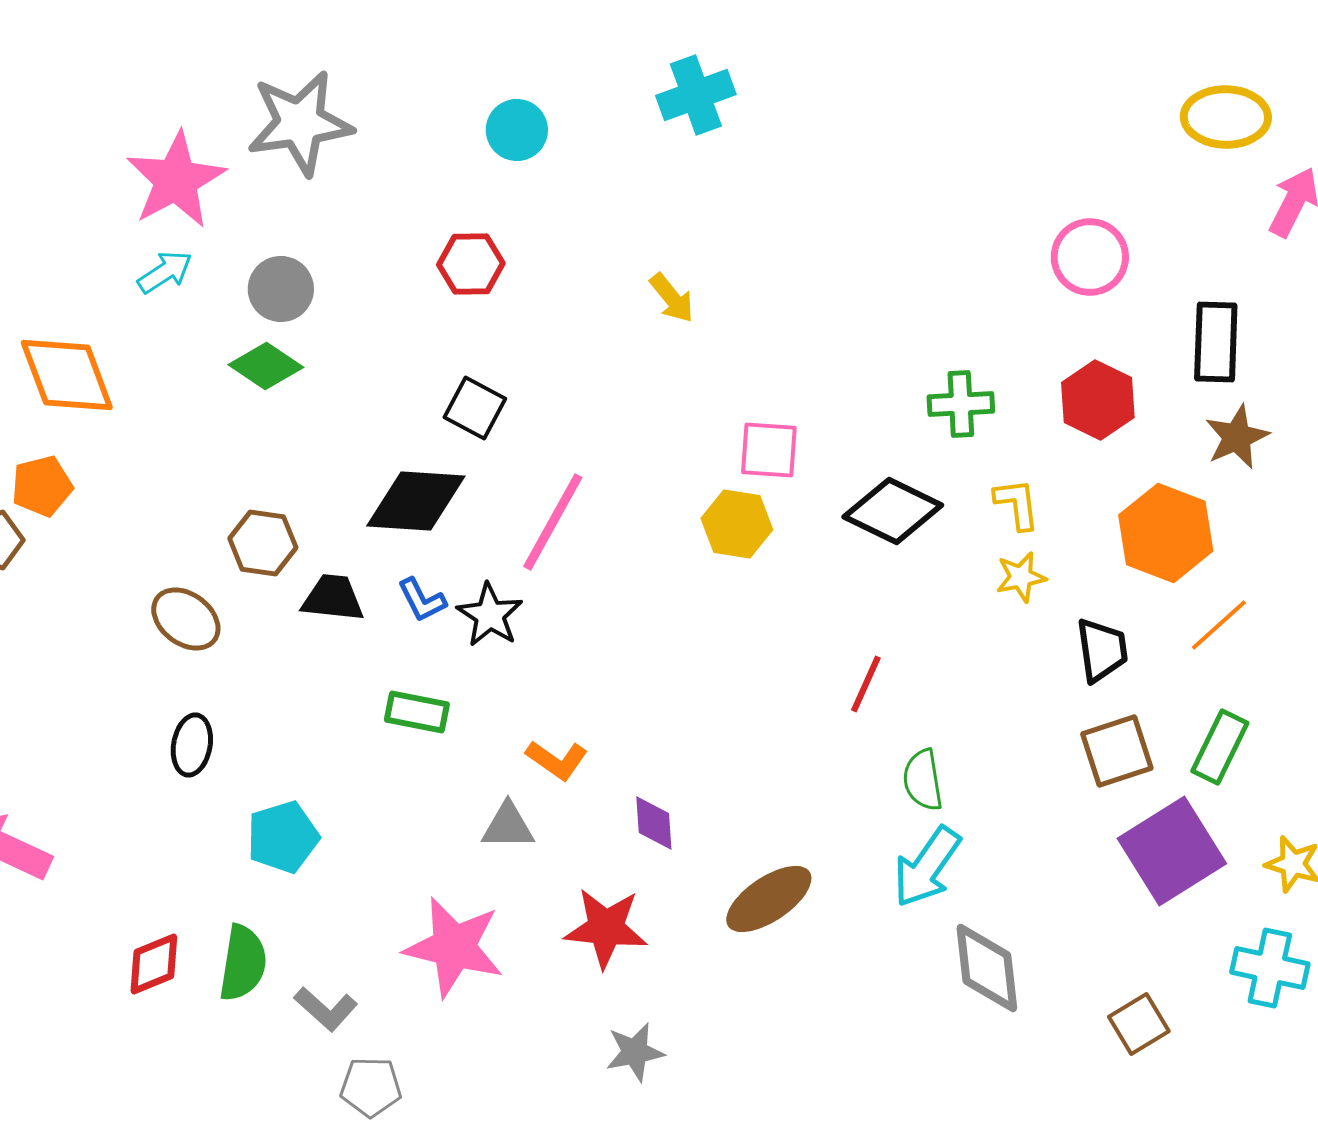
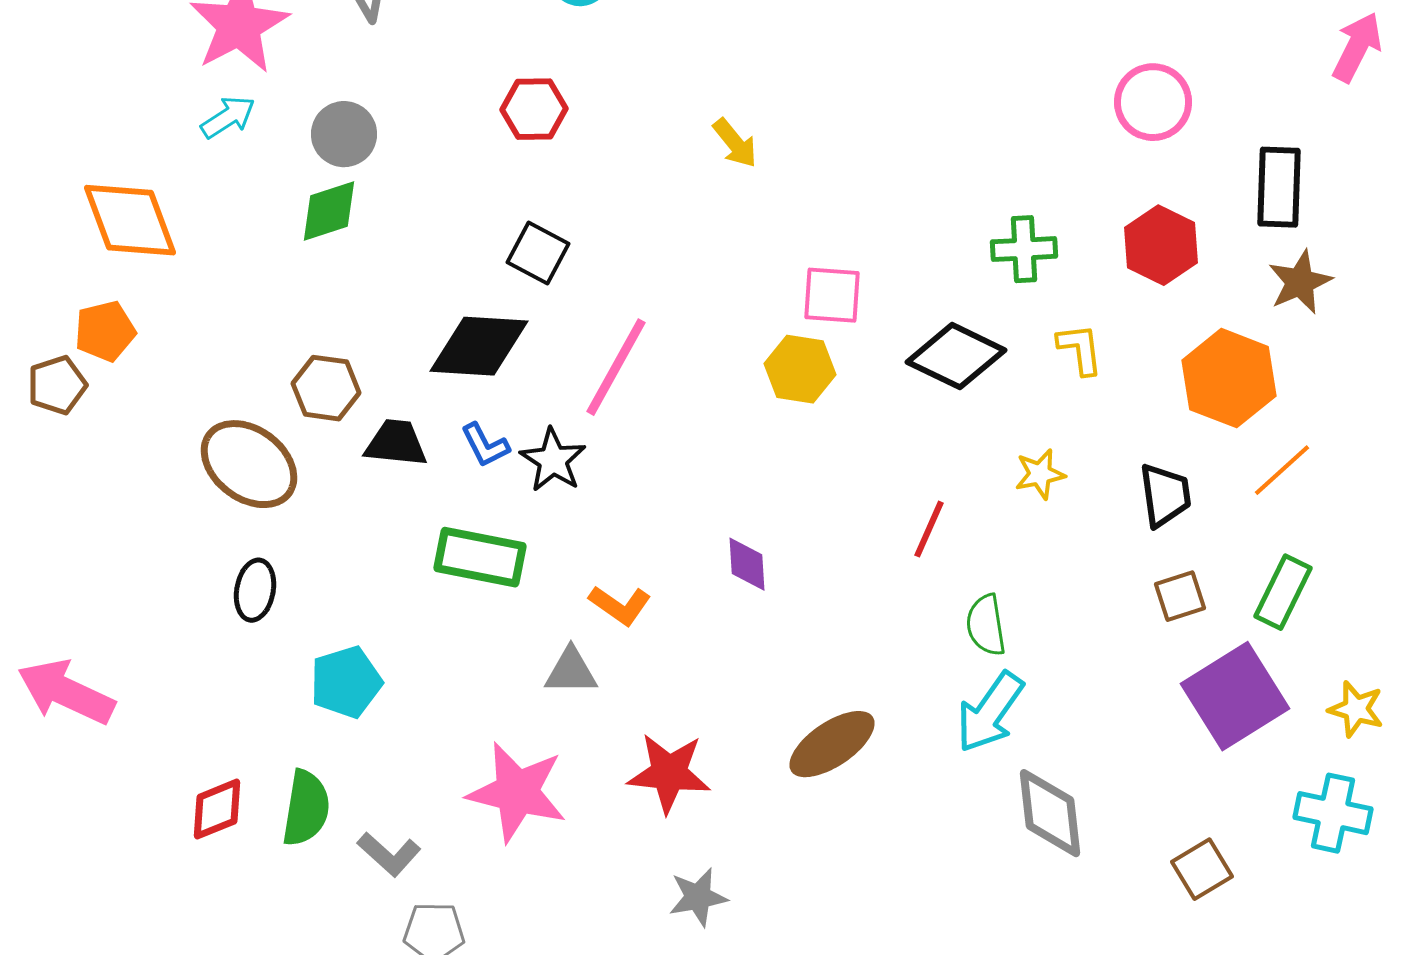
green diamond: (266, 366) -> (329, 211), turned -52
yellow star: (1021, 577) -> (1040, 474), moved
brown ellipse: (186, 619) -> (249, 464), size x1.4
green rectangle: (417, 712) -> (480, 557), size x1.4
brown square: (1117, 751) -> (1180, 596), size x0.7
purple diamond: (654, 823) -> (747, 564), moved

